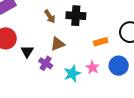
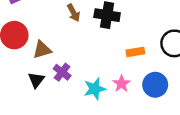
brown triangle: (58, 44) -> (42, 50), moved
black triangle: (27, 51) -> (36, 80), moved

